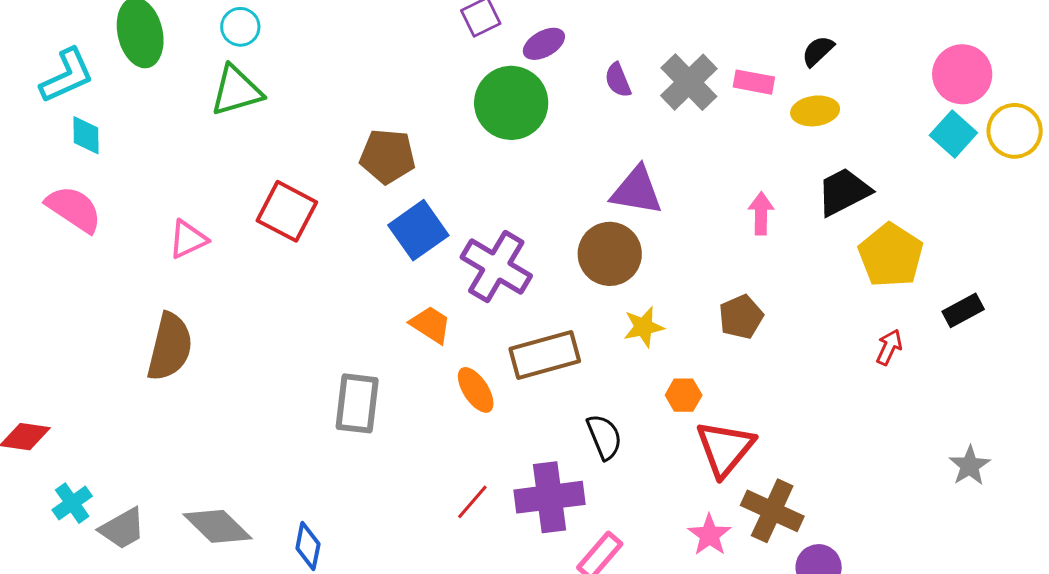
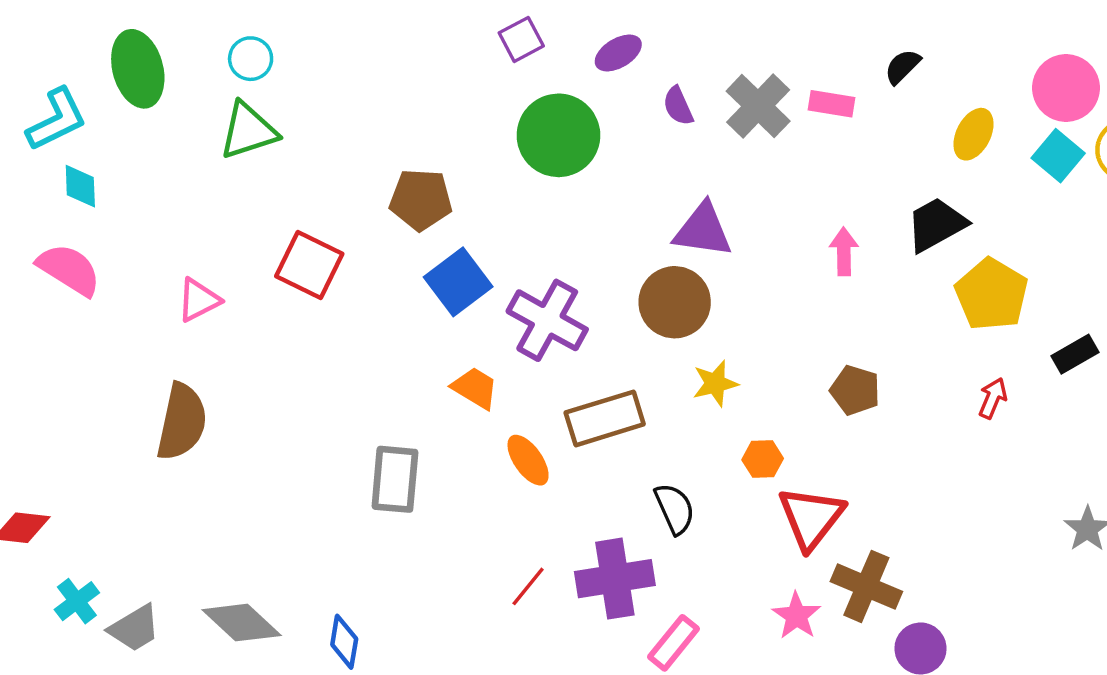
purple ellipse: (544, 44) -> (618, 53), moved
yellow ellipse: (815, 111) -> (974, 134), moved, turned -54
brown pentagon: (741, 317) -> (855, 390), moved, turned -30

